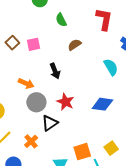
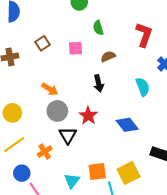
pink square: (34, 44) -> (76, 48), moved
black arrow: (55, 71) -> (99, 83), moved
blue diamond: (102, 104) -> (127, 125), turned 35
black triangle: (50, 123) -> (68, 135), turned -36
yellow square: (111, 148) -> (129, 173), size x1.5

